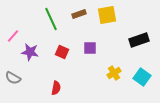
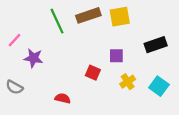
brown rectangle: (79, 14) -> (88, 15), size x1.5
purple square: (90, 48) -> (116, 56), moved
red square: (62, 52) -> (93, 73), moved
red semicircle: (56, 88) -> (63, 98), turned -88

